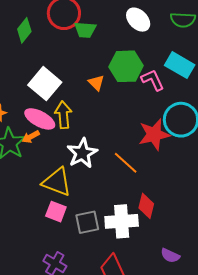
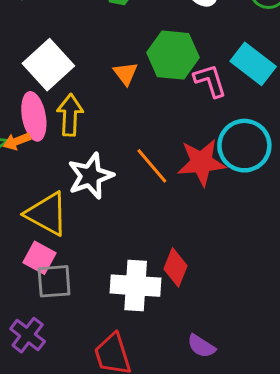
pink ellipse: (40, 119) -> (34, 116), turned 44
orange line: (126, 163) -> (152, 166), moved
gray square: (87, 222) -> (54, 281), moved

